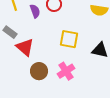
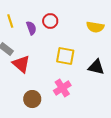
brown circle: (39, 71) -> (32, 99), moved

